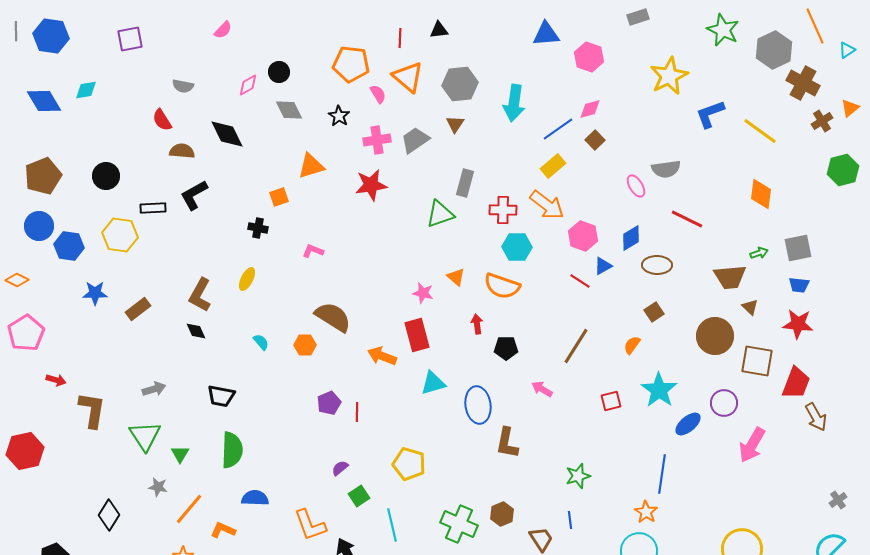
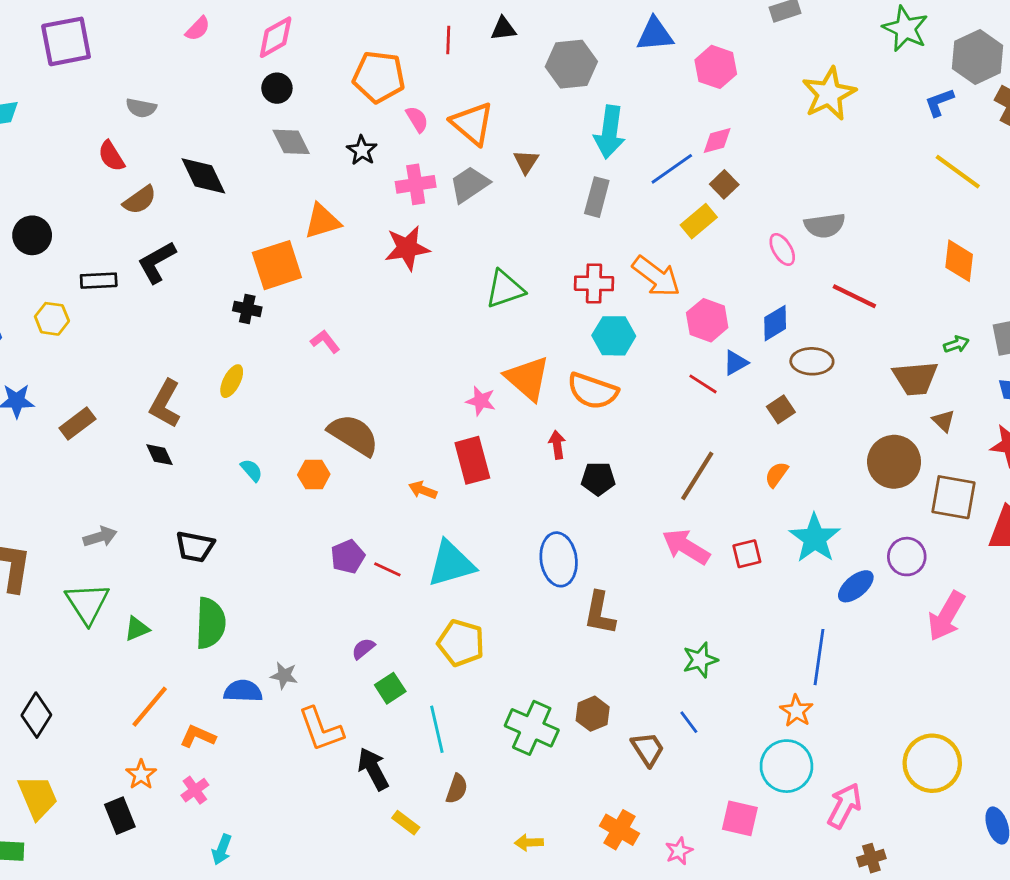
purple square: (130, 39) -> (66, 41), size x1.4
orange triangle: (408, 77) -> (472, 124), moved
gray hexagon: (460, 84) -> (571, 64), moved
pink diamond: (248, 85) -> (276, 37), moved, size x1.4
blue L-shape: (710, 114) -> (939, 102), moved, size x0.7
brown semicircle: (182, 151) -> (140, 200), turned 140
yellow rectangle: (553, 166) -> (699, 221), moved
gray rectangle: (465, 183) -> (597, 197), moved
orange square: (279, 197) -> (277, 265), size x1.8
yellow hexagon: (120, 235) -> (52, 319), size x0.7
pink L-shape: (313, 251) -> (325, 341), turned 30
orange triangle: (456, 277) -> (527, 378), size x1.8
brown square: (654, 312) -> (781, 409), moved
orange arrow: (382, 356) -> (423, 490), size x0.7
cyan triangle: (433, 383) -> (451, 564), moved, size x1.4
pink arrow: (542, 389) -> (686, 547), moved, size x1.6
red line: (357, 412) -> (387, 569), turned -66
green triangle: (180, 454) -> (137, 629), turned 36
gray star: (158, 487) -> (284, 675), moved
blue line: (570, 520) -> (689, 722), turned -30

